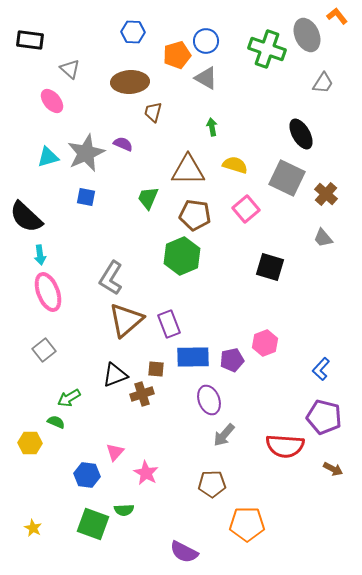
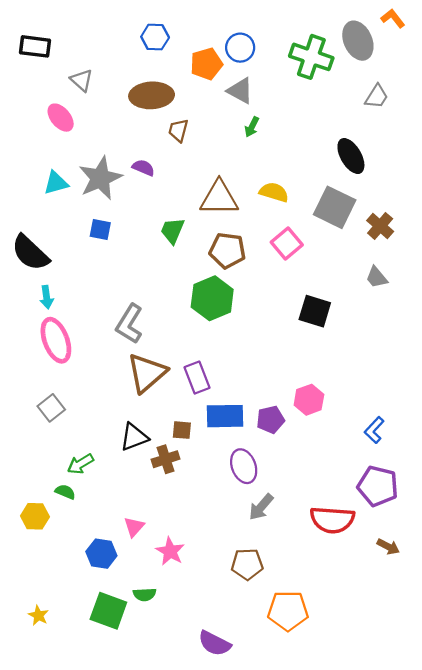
green arrow: (212, 127) -> (252, 127), moved, turned -144

